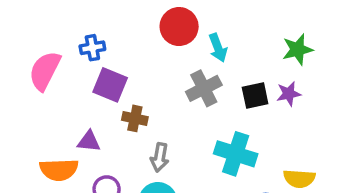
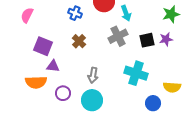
blue cross: (92, 48) -> (75, 13), moved, turned 32
pink semicircle: (45, 71) -> (27, 15), moved, size x0.7
purple square: (110, 85) -> (43, 46), moved
brown cross: (135, 118) -> (79, 41), moved, turned 32

